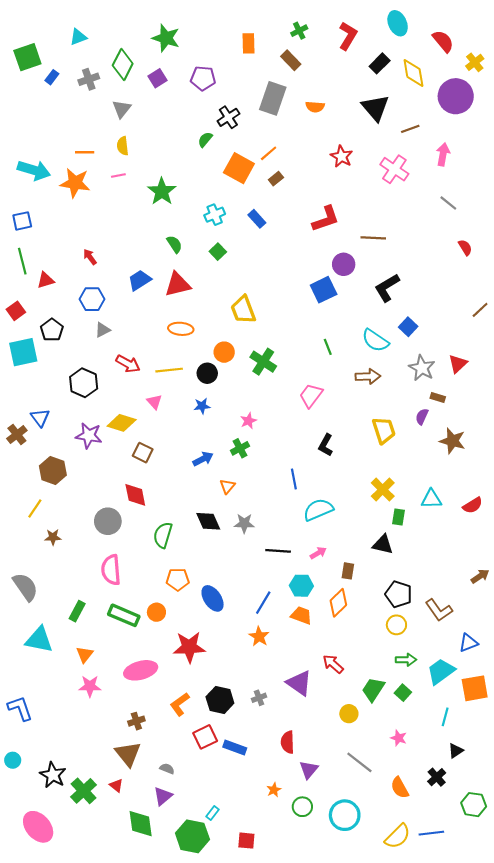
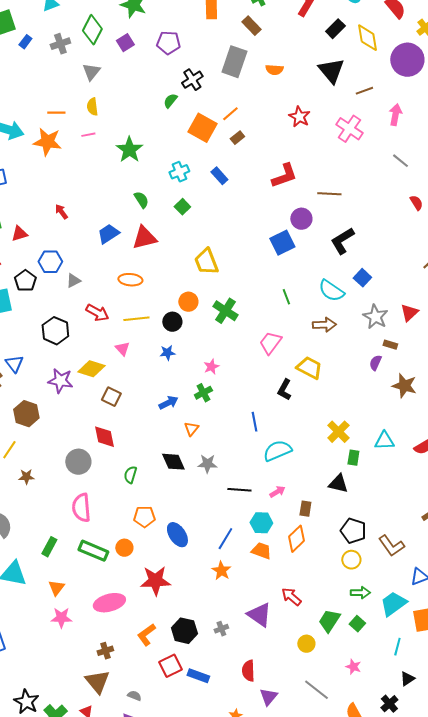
blue hexagon: (92, 299) -> (50, 262), moved
orange ellipse: (181, 329) -> (130, 280), moved
yellow trapezoid: (384, 430) -> (309, 368), moved, turned -44
green semicircle: (163, 535) -> (130, 475), size x0.7

